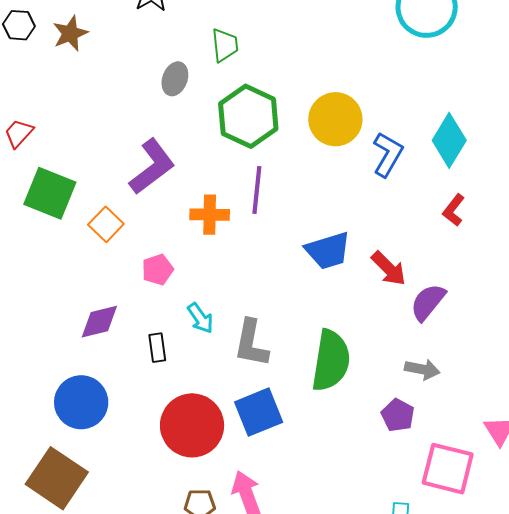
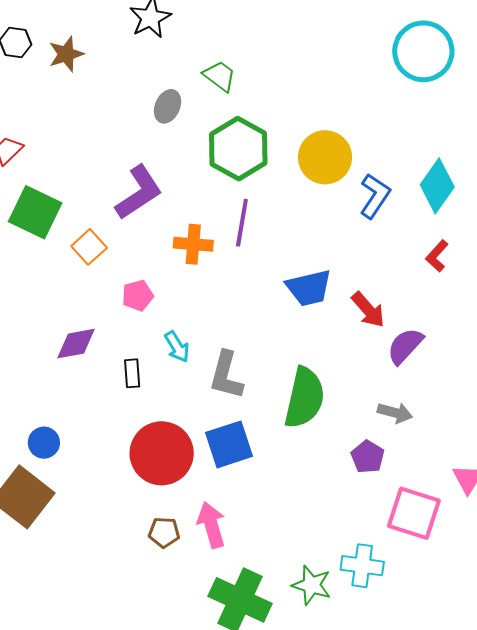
green trapezoid: (225, 45) -> (219, 76), turned -51
blue circle: (81, 402) -> (44, 443), moved, size x0.6

